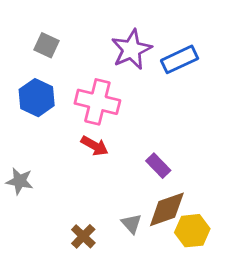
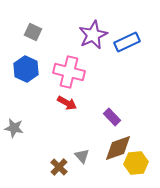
gray triangle: (131, 224) -> (82, 156), moved

